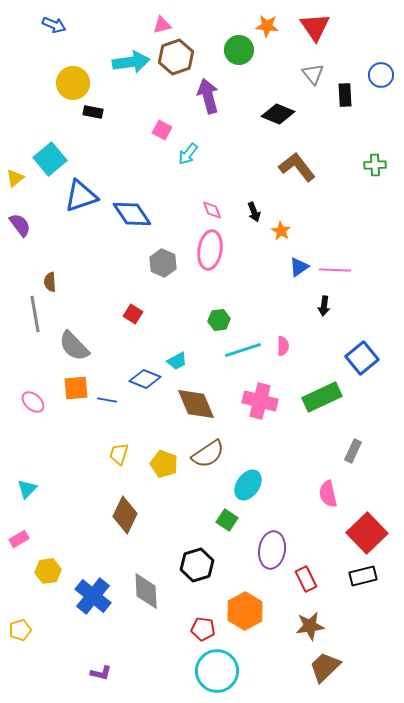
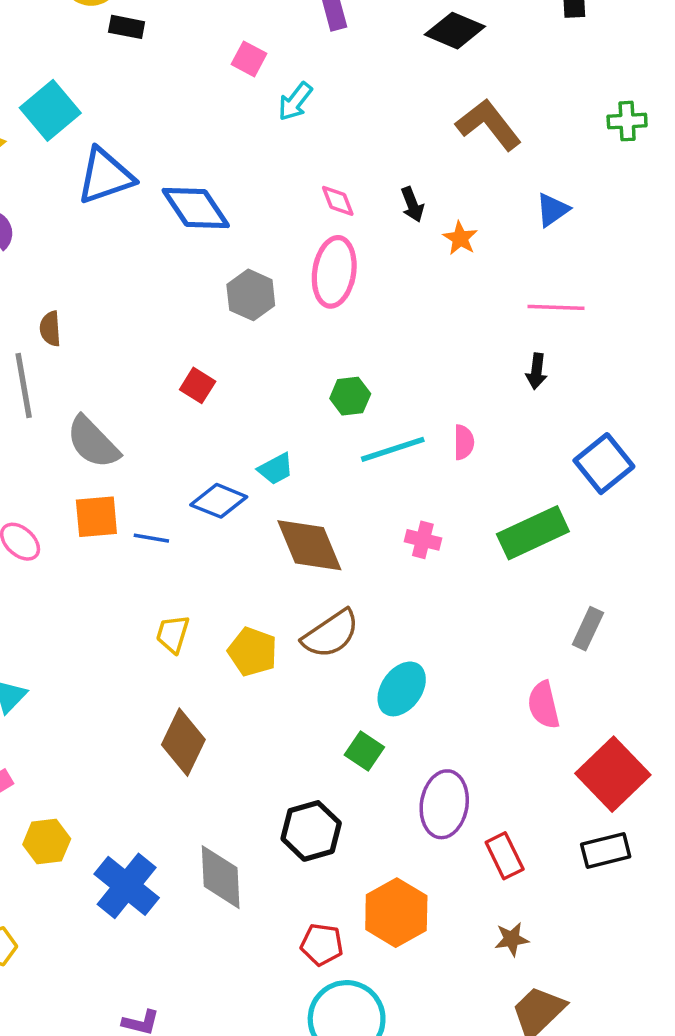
blue triangle: (299, 267) -> (552, 210), moved
pink cross: (260, 401) -> (423, 540), size x0.6
brown star: (310, 626) -> (512, 939), size x0.7

